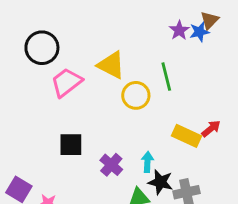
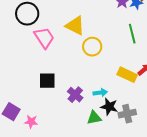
green line: (166, 77) -> (132, 34), moved
pink trapezoid: (66, 82) -> (44, 38), turned 95
cyan arrow: (147, 162) -> (100, 93), turned 80

